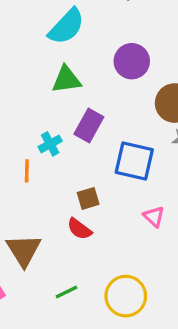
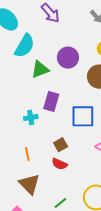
green triangle: (66, 80) -> (40, 69), moved
cyan cross: (50, 144) -> (31, 118), turned 32
orange line: (27, 171) -> (27, 154), moved

